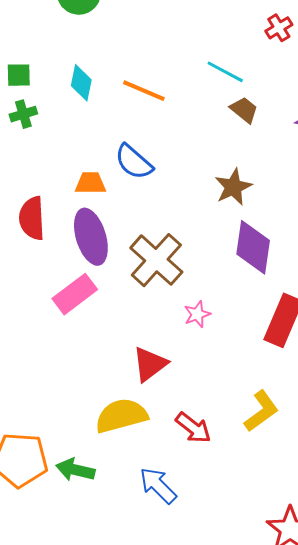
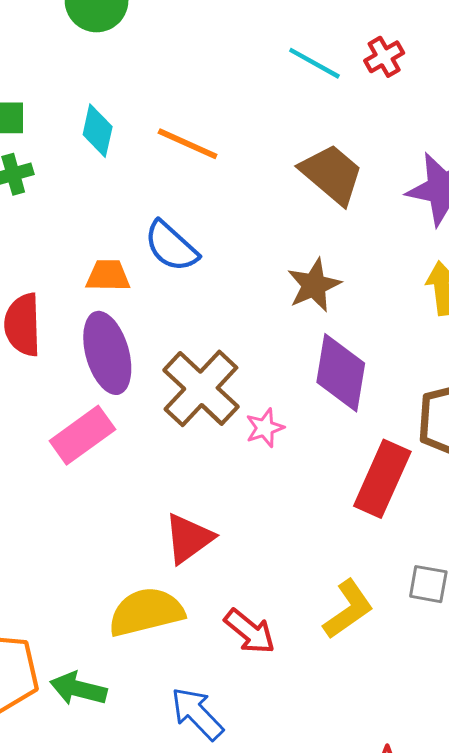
cyan line: (225, 72) -> (314, 63), moved
brown trapezoid: (244, 110) -> (332, 174), size x1.6
pink star: (197, 314) -> (265, 428), moved

